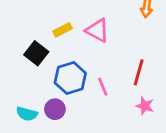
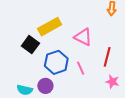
yellow rectangle: (63, 30) -> (50, 27), size x1.6
pink triangle: (97, 30) -> (83, 37), moved

